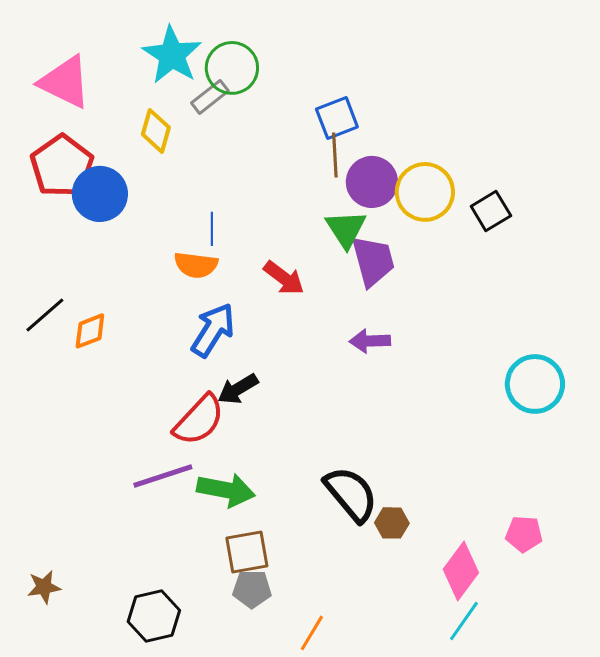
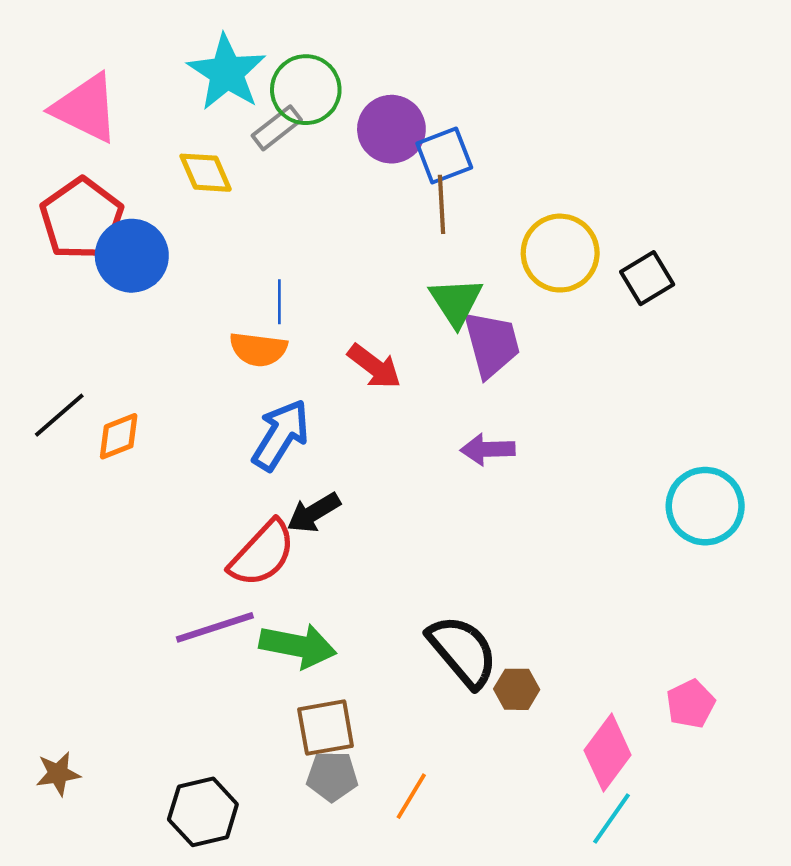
yellow diamond: (156, 131) -> (206, 173), turned -39
purple circle: (372, 182) -> (391, 129), moved
pink pentagon: (524, 534) -> (691, 704), turned -30
orange line: (312, 633) -> (411, 796), moved

